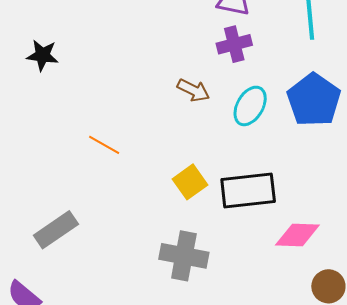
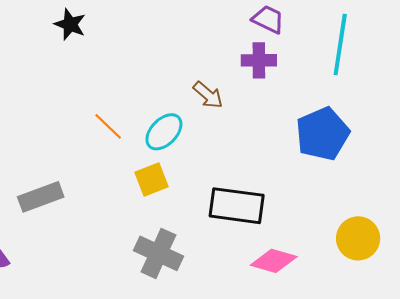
cyan ellipse: (250, 106) -> (164, 132), moved
yellow square: (190, 182) -> (152, 179), moved

